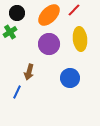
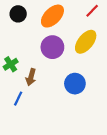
red line: (74, 10) -> (92, 11), moved
green cross: (10, 32) -> (11, 64), moved
yellow ellipse: (80, 39) -> (86, 42), turned 45

